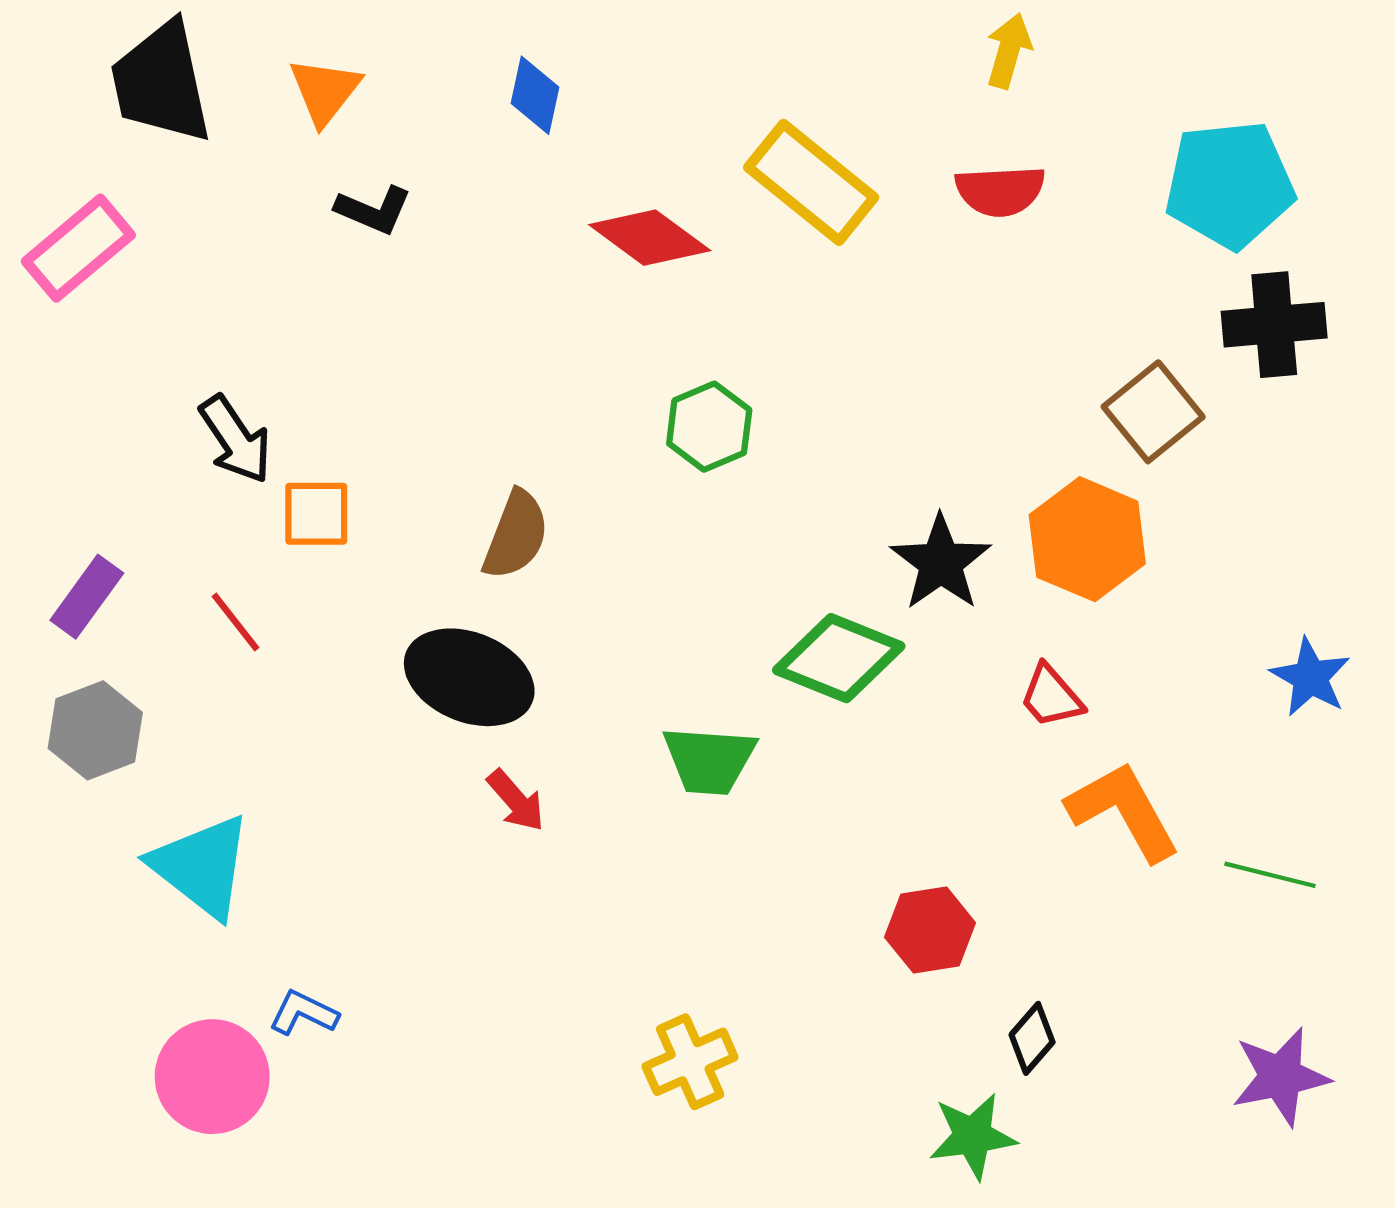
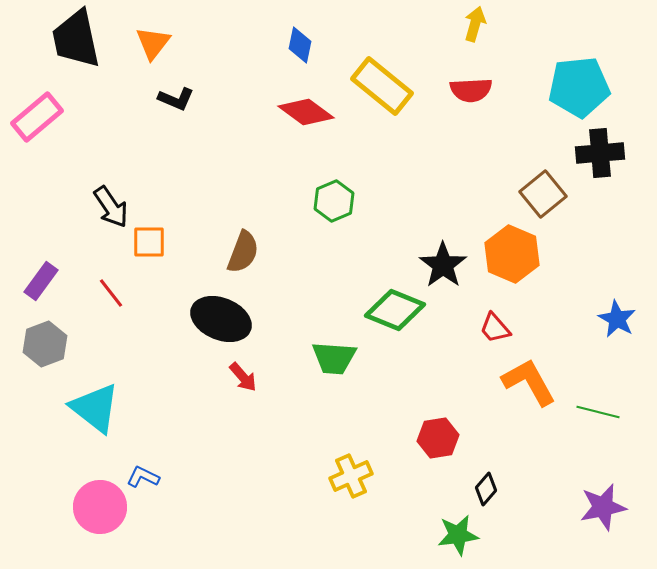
blue diamond: (535, 95) -> (300, 45), moved
yellow cross: (690, 1062) -> (351, 476), moved

